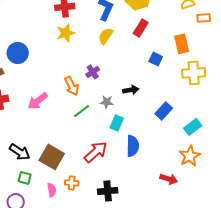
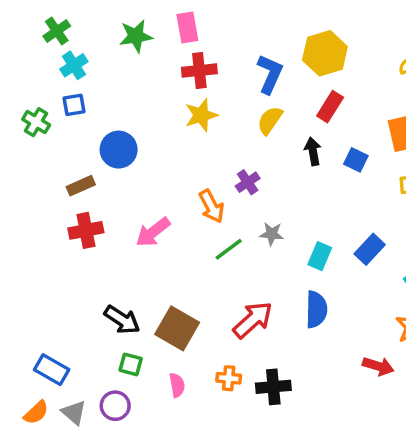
black arrow: (131, 90) -> (313, 151), moved, turned -91
cyan rectangle: (117, 123) -> (320, 256), moved
orange cross: (72, 183) -> (229, 378), moved

